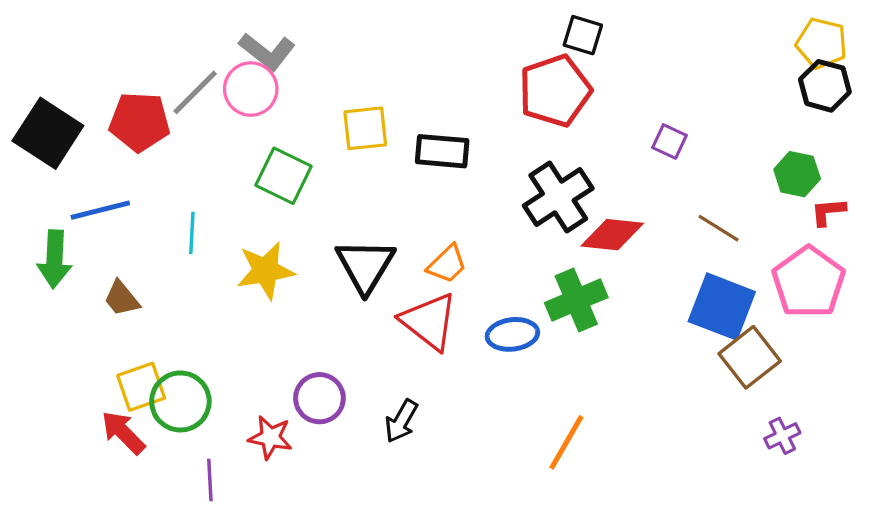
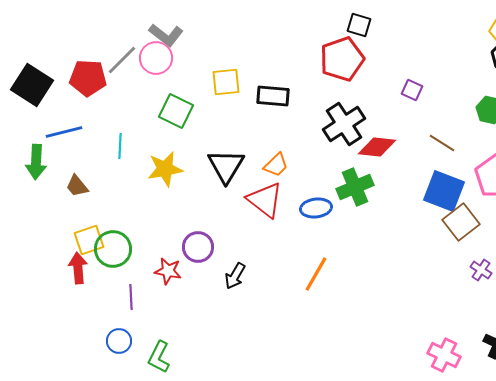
black arrow: (401, 421) -> (235, 276), moved
red arrow: (123, 433) -> (78, 268), turned 40
purple cross: (782, 436) -> (481, 270), turned -30
orange line: (566, 442) -> (316, 274), moved

